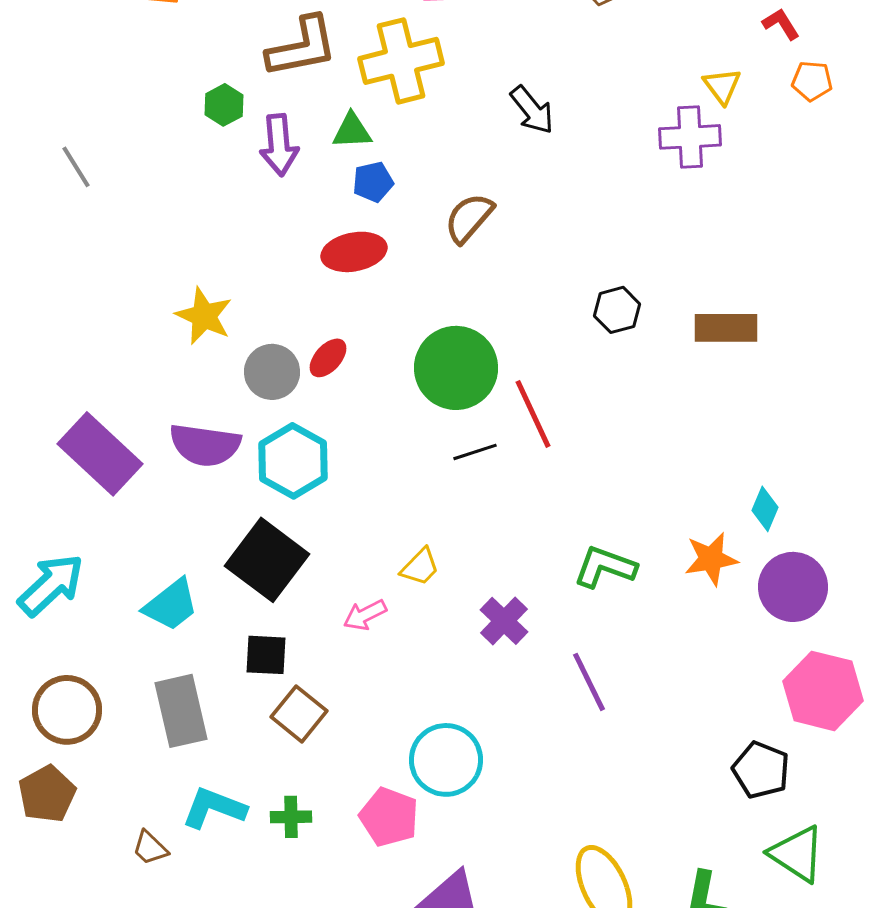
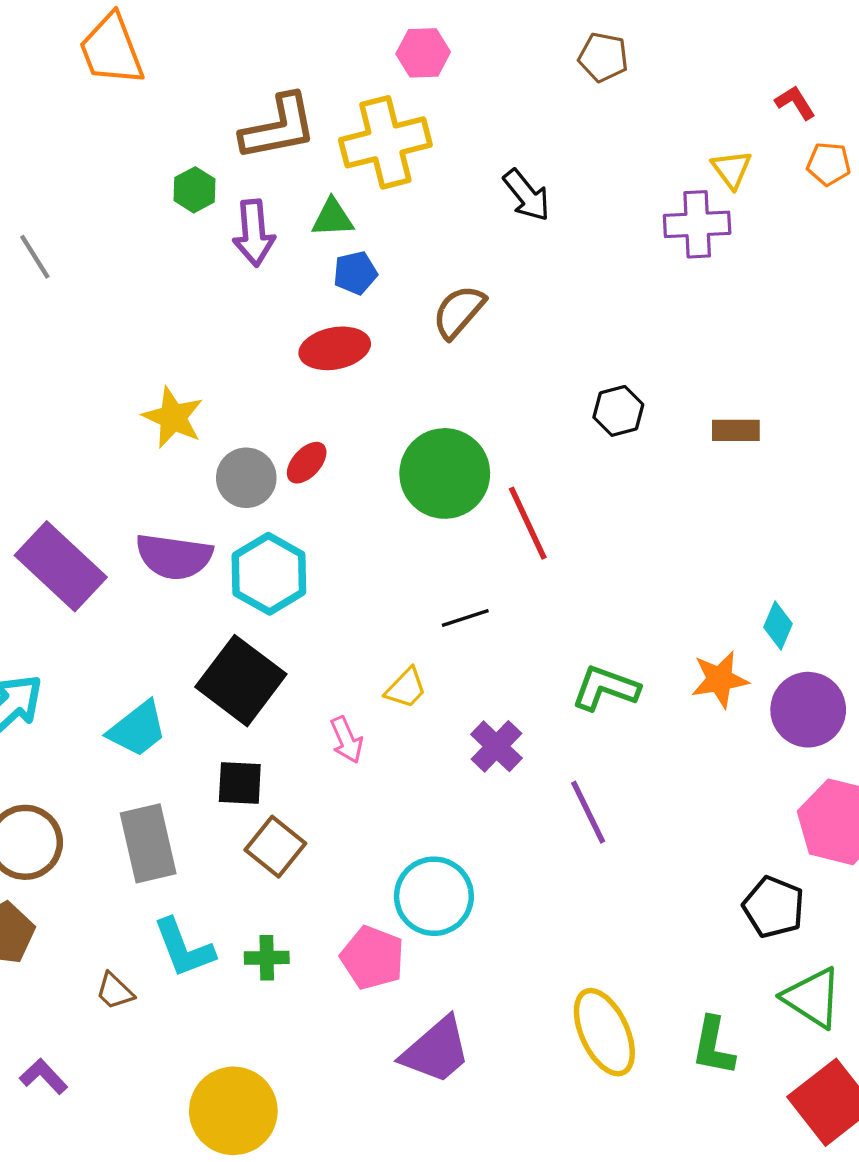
brown rectangle: (726, 328) -> (736, 430), size x0.7
black line: (475, 452) -> (465, 618), moved
pink arrow: (365, 615) -> (347, 740), turned -87
cyan L-shape: (214, 808) -> (184, 948), turned -132

